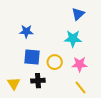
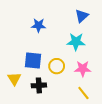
blue star: (26, 31) -> (39, 25), moved
yellow triangle: (14, 83) -> (14, 79), moved

